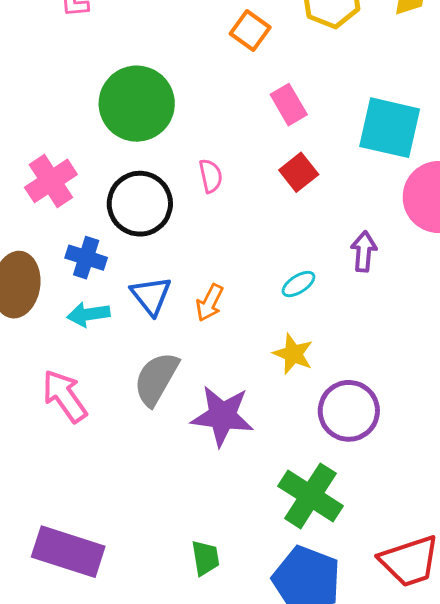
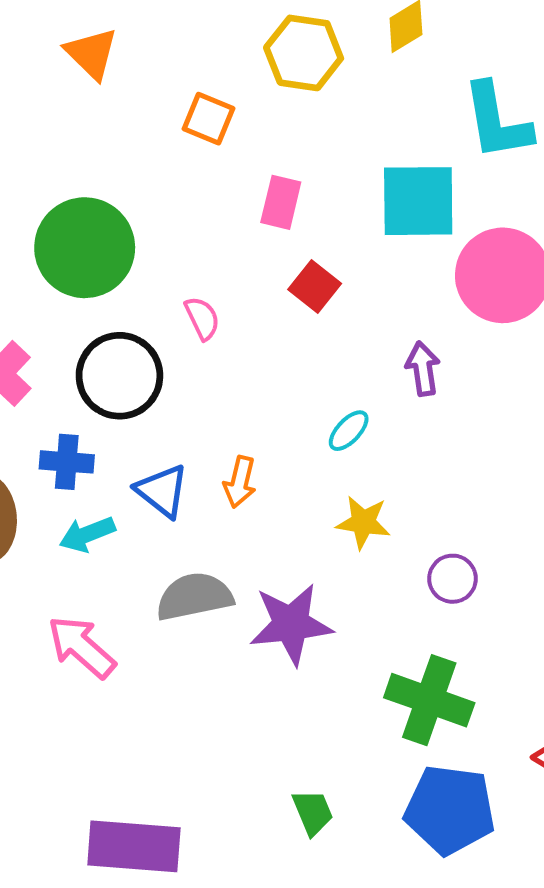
pink rectangle: (289, 105) -> (281, 202), turned 57
gray semicircle: (156, 379) -> (194, 597), turned 62
purple circle: (349, 411) -> (452, 579), size x0.6

